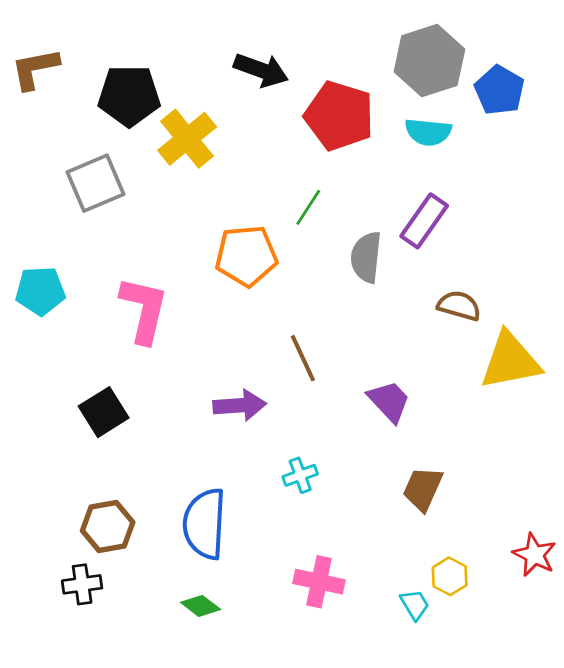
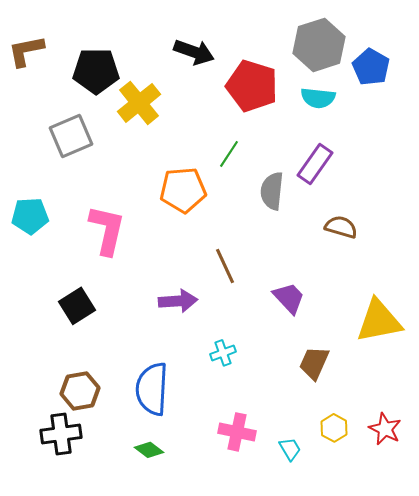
yellow triangle: (510, 361) -> (379, 321), moved
red star: (534, 555) -> (385, 429), moved
black cross: (82, 584) -> (61, 434), size x1.4
cyan trapezoid: (415, 605) -> (290, 449), moved

